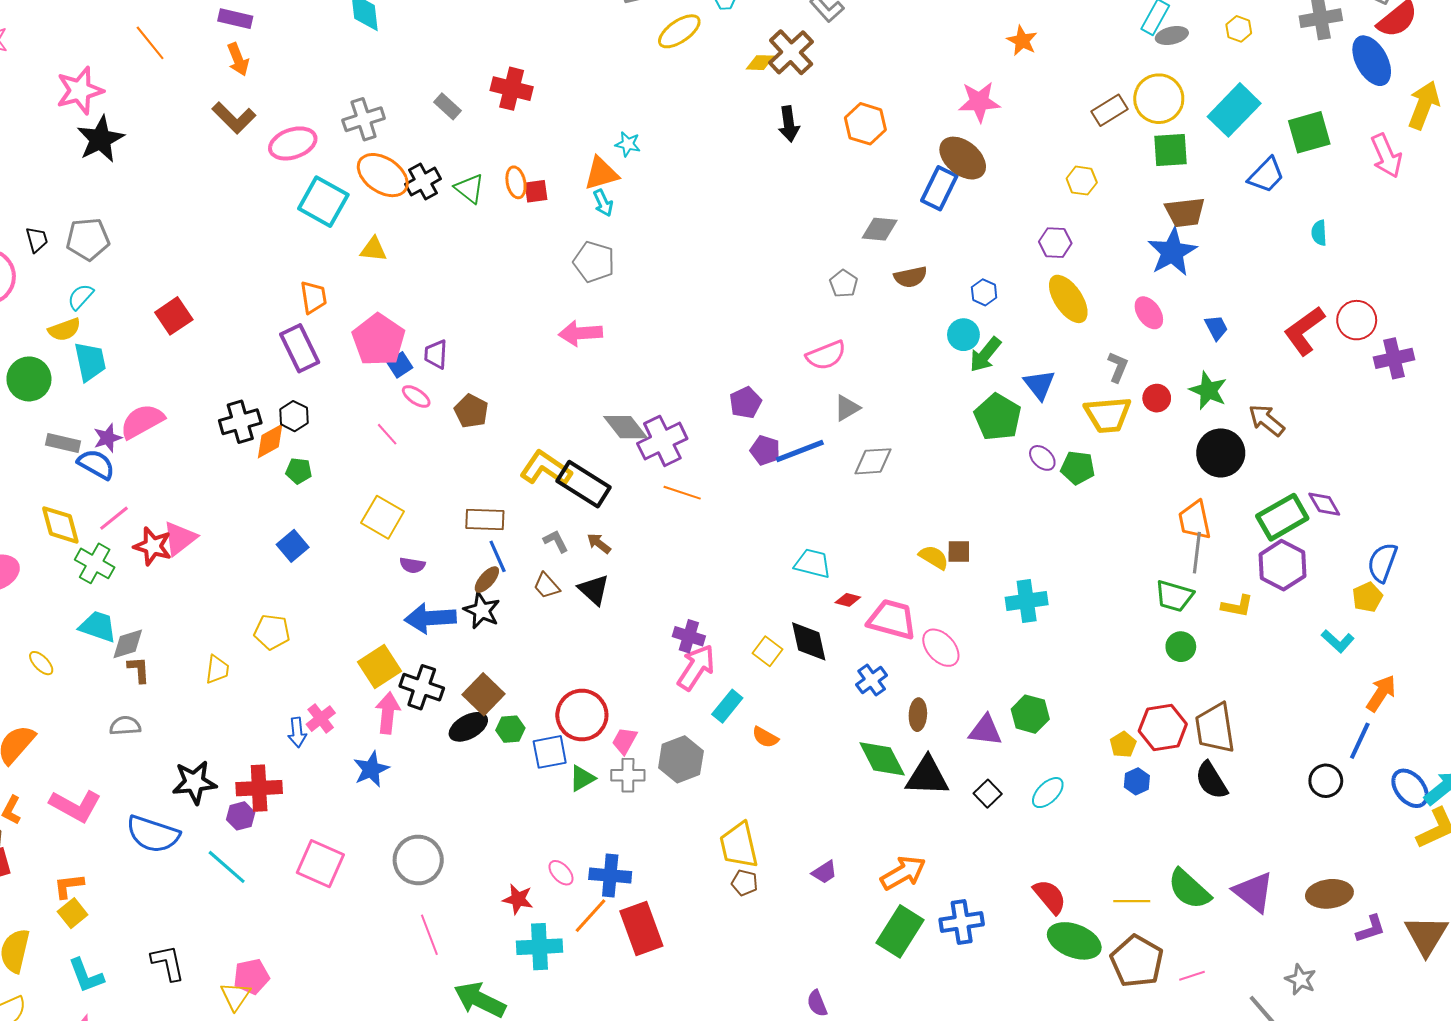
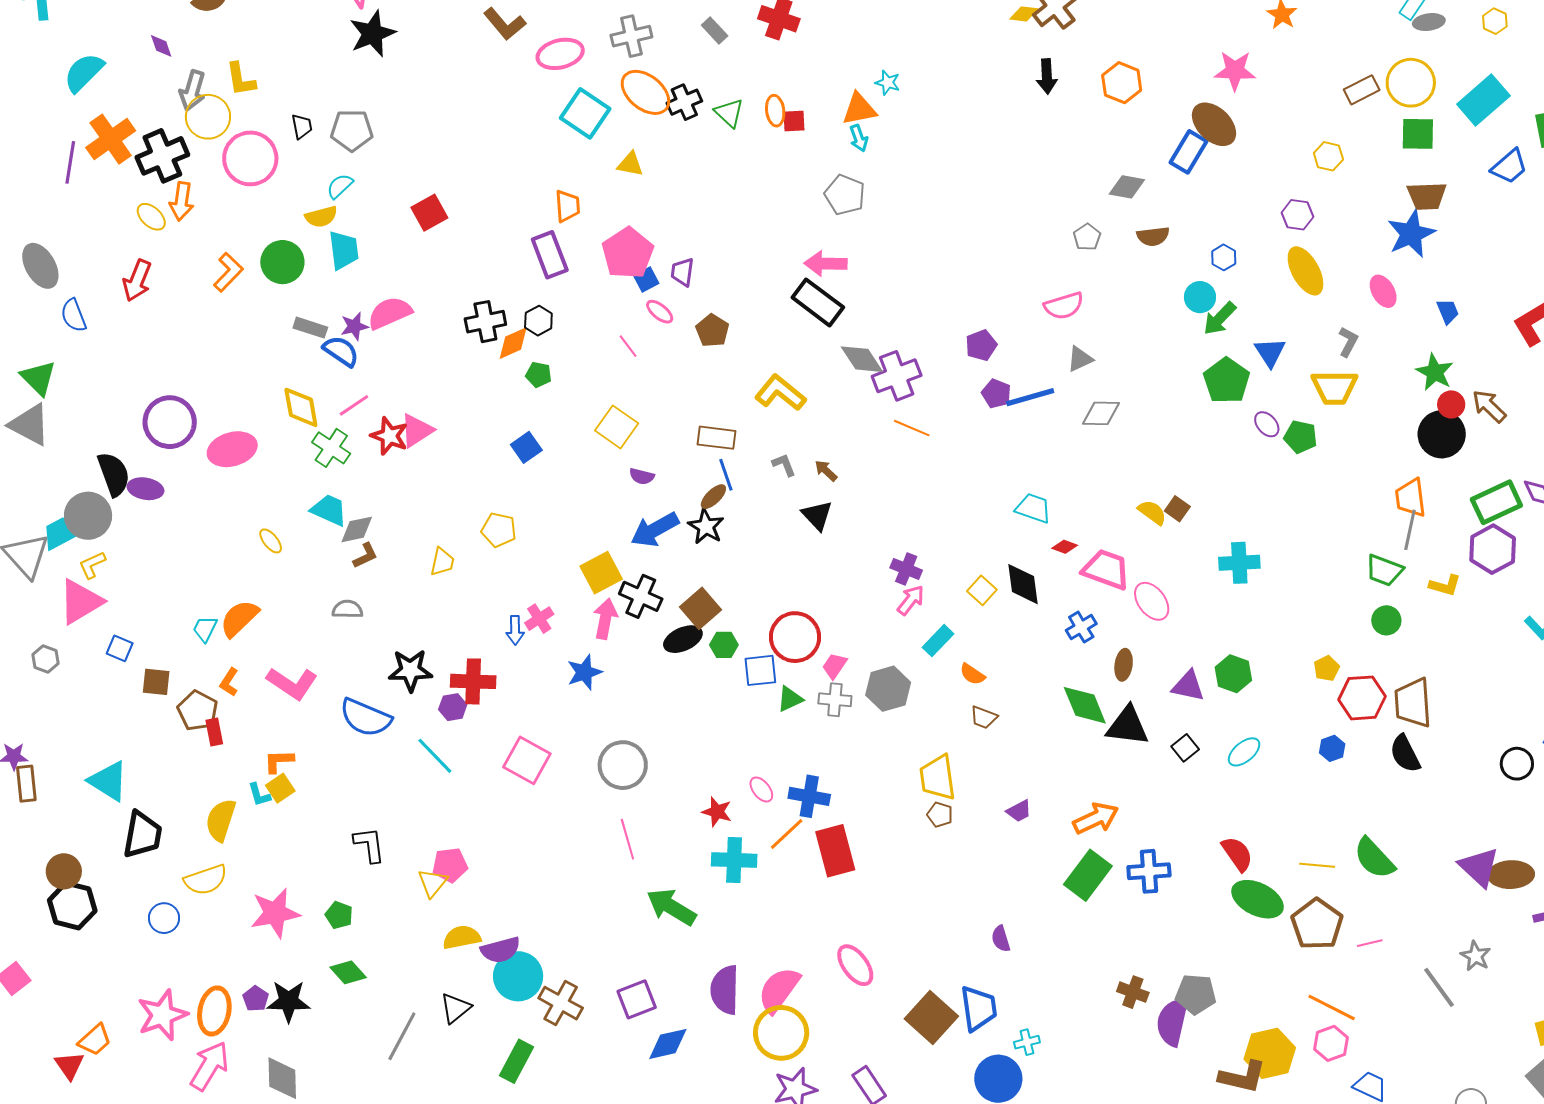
red circle: (1157, 398) -> (1451, 404), moved
black rectangle: (584, 484) -> (818, 302), moved
brown square: (959, 551) -> (1177, 509), turned 30
brown trapezoid: (547, 586) -> (984, 717), moved, turned -32
blue arrow: (430, 618) -> (655, 530), turned -30
pink arrow: (696, 667) -> (911, 600), size x0.7
brown L-shape: (139, 670) -> (365, 556), turned 64
yellow pentagon: (1123, 745) -> (1327, 668), moved
purple triangle: (1254, 892) -> (1479, 867), moved
cyan L-shape: (86, 976) -> (259, 795), moved, size x0.7

